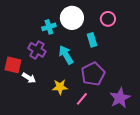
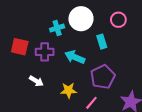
purple cross: (37, 50) -> (45, 52), turned -30
cyan arrow: (66, 55) -> (75, 57), turned -36
red square: (13, 65) -> (20, 47), moved

